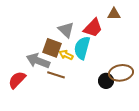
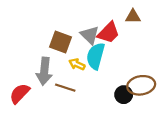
gray triangle: (66, 30) -> (90, 35), moved
brown square: (52, 48) -> (61, 42), moved
gray arrow: (38, 61) -> (44, 71), turned -105

